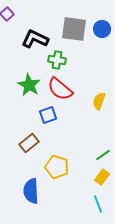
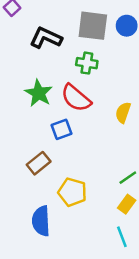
green cross: (57, 60) -> (87, 63), moved

